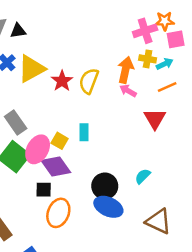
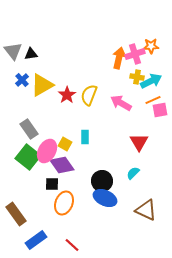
pink square: (176, 39) -> (160, 110), moved
cyan arrow: (165, 64) -> (151, 81), size x1.5
orange arrow: (126, 70) -> (119, 58), moved
pink arrow: (128, 91) -> (121, 103), size x1.5
red triangle: (155, 119) -> (139, 142), moved

